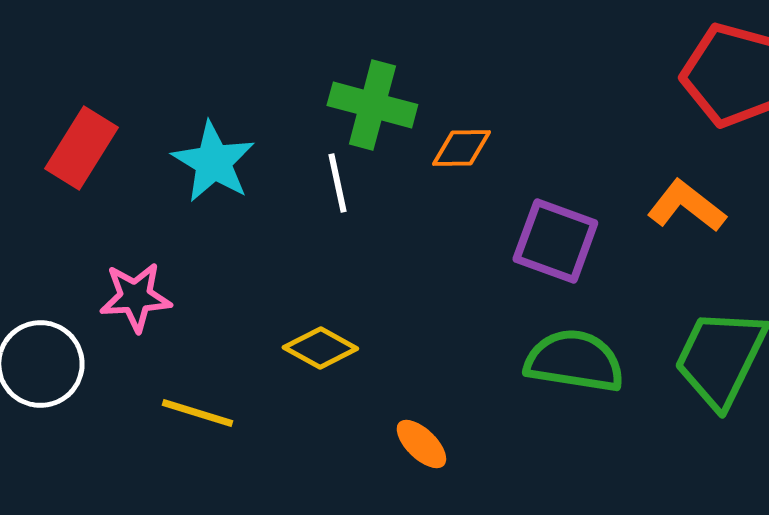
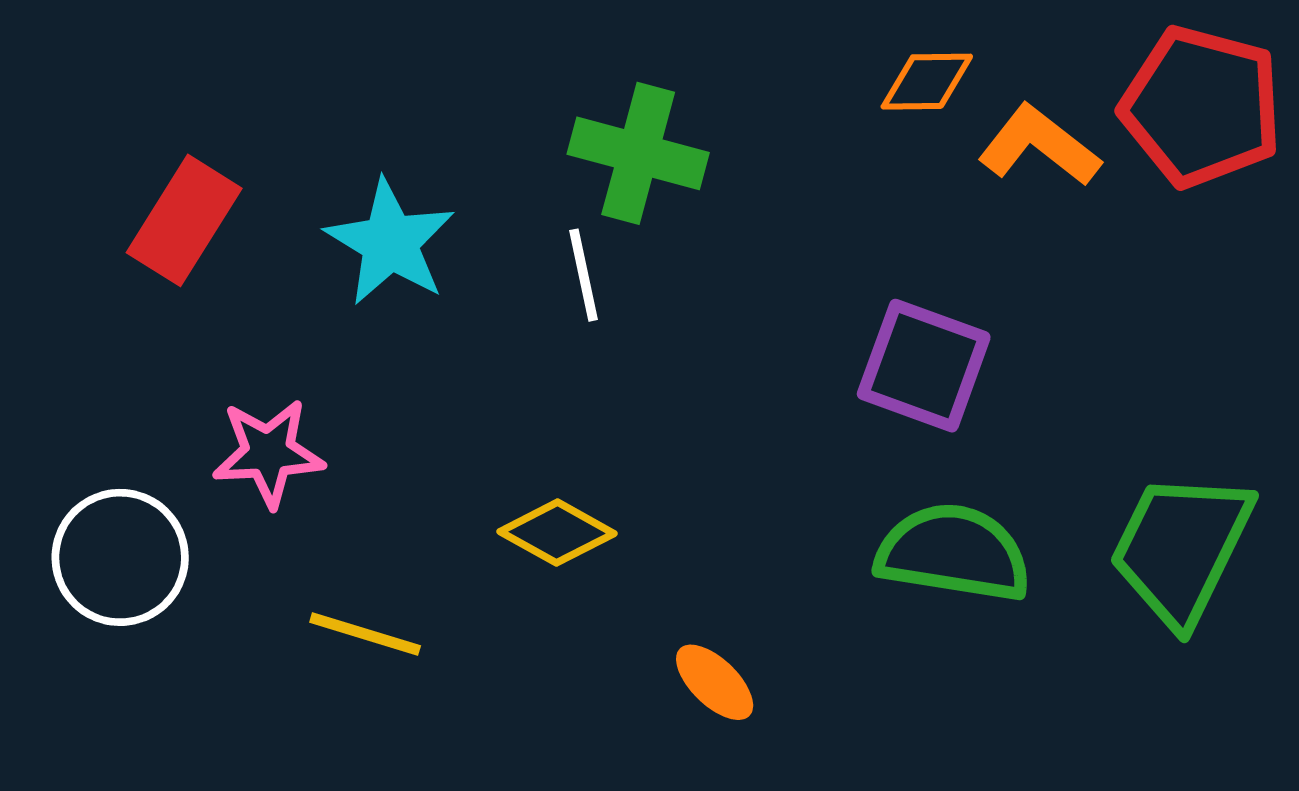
orange diamond: (461, 148) -> (927, 82), moved
orange L-shape: (686, 206) -> (1039, 146), moved

